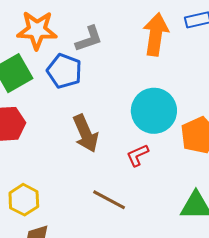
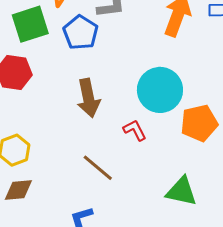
red L-shape: (138, 155) -> (135, 130), turned 75

